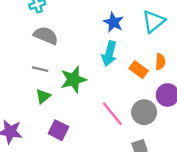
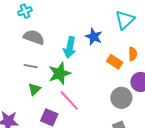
blue star: (114, 22) -> (94, 37), moved
cyan arrow: (109, 54) -> (70, 47), moved
pink line: (112, 114) -> (69, 100), moved

